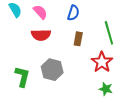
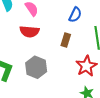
blue semicircle: (73, 13) -> (75, 15), moved

